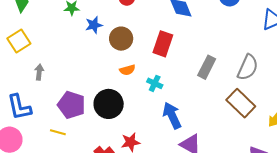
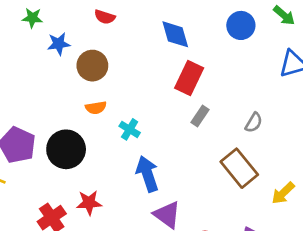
red rectangle: (163, 44) -> (189, 78), moved
gray rectangle: (207, 67) -> (200, 116), size x0.7
gray semicircle: (248, 67) -> (254, 123), size x0.6

